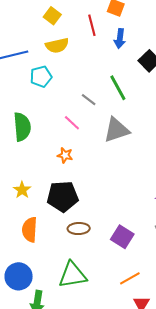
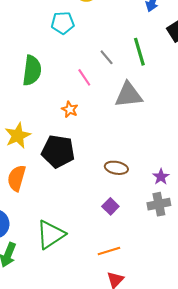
yellow star: (22, 190) -> (18, 136), size x1.4
brown ellipse: (79, 229) -> (116, 168), moved
purple square: (122, 237) -> (110, 206), size x0.7
green triangle: (73, 275) -> (51, 235), turned -36

